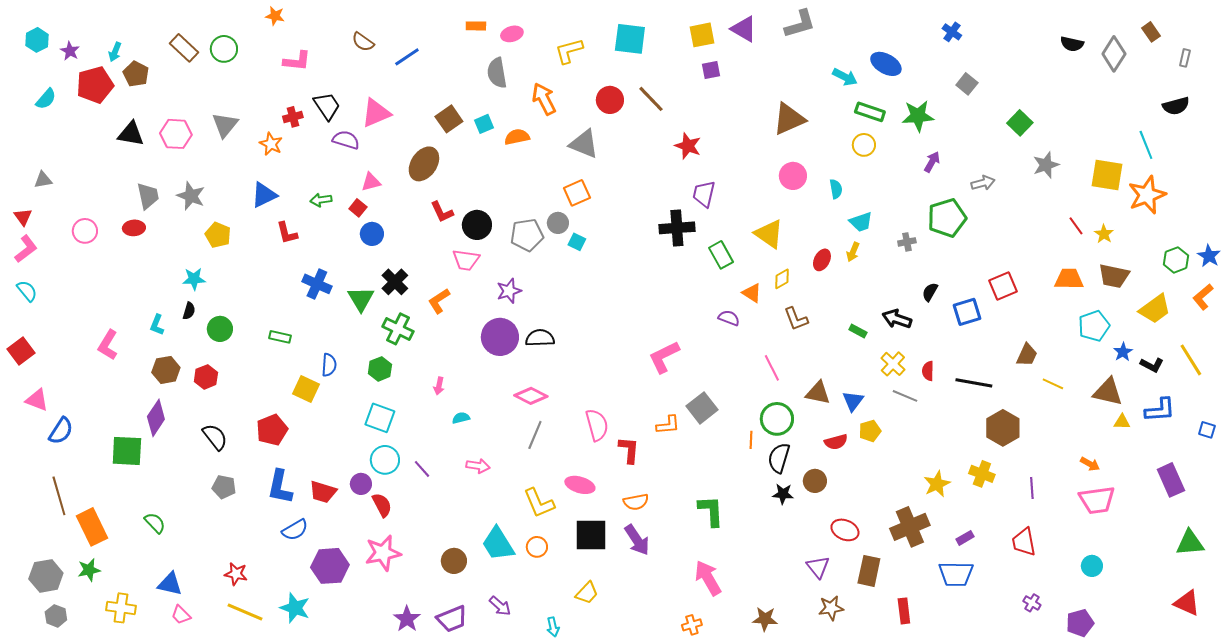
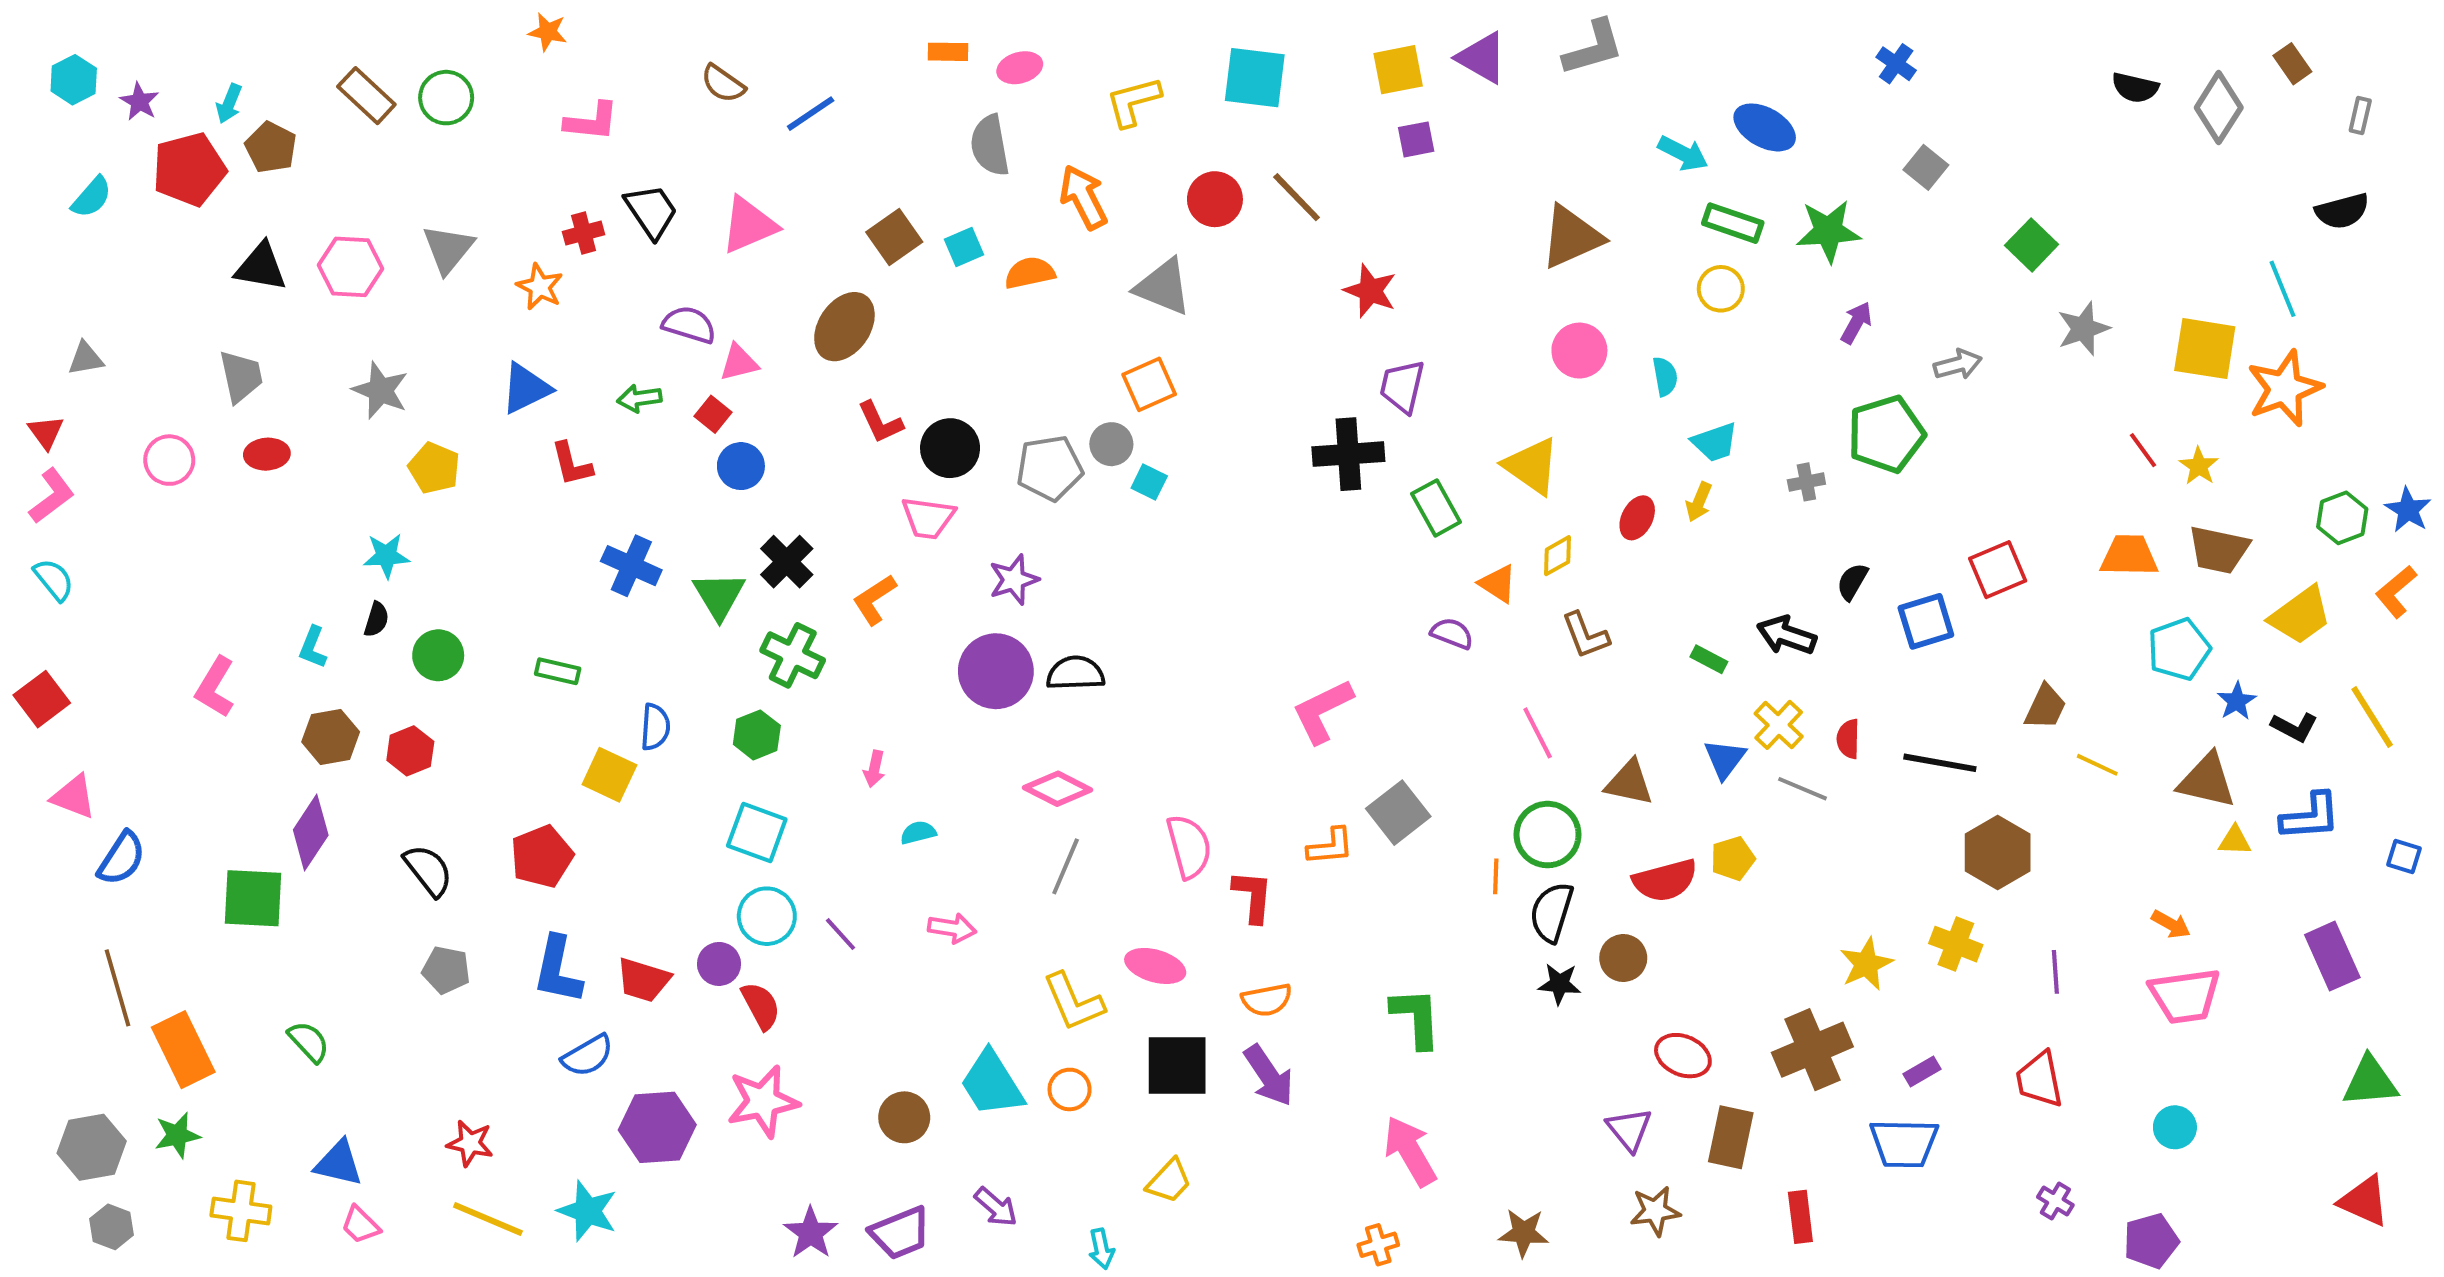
purple semicircle: (346, 140) -> (689, 325), moved
gray trapezoid: (148, 196) -> (241, 376), moved
blue triangle: (853, 401) -> (1725, 759), moved
red semicircle: (836, 442) -> (1665, 880), size x1.4

